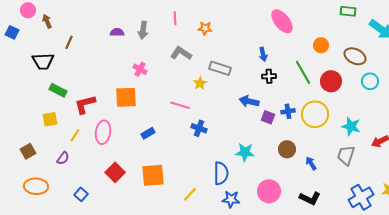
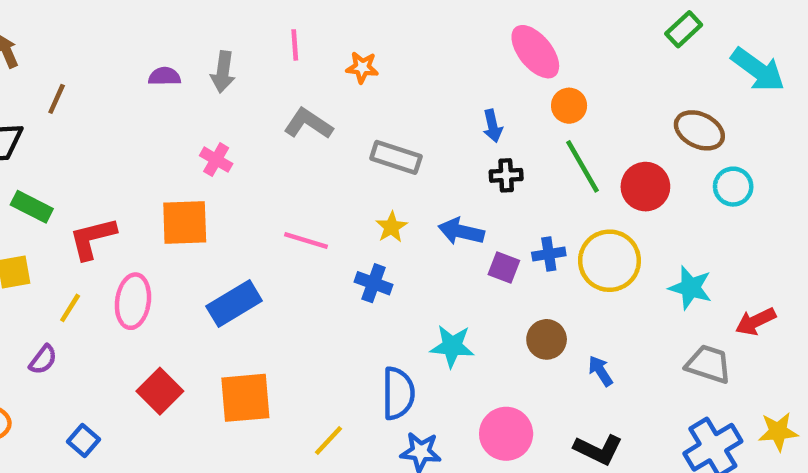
green rectangle: (348, 11) -> (684, 29), turned -49
orange circle: (321, 45) -> (569, 106), moved
yellow star: (200, 83) -> (391, 227), moved
blue cross: (199, 128) -> (373, 283), moved
blue rectangle: (148, 133) -> (234, 303), size x1.6
gray trapezoid: (346, 155) -> (708, 364), moved, turned 90

